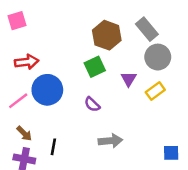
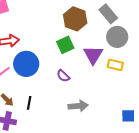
purple triangle: (129, 79) -> (93, 55), size x1.5
yellow rectangle: (155, 91) -> (115, 65), turned 49
black line: (53, 147) -> (29, 103), moved

